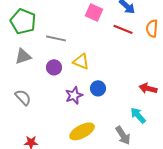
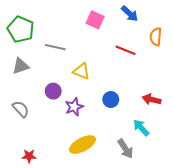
red line: (123, 29) -> (125, 50), moved
purple circle: (54, 67) -> (53, 91), moved
blue circle: (98, 88) -> (111, 99), moved

